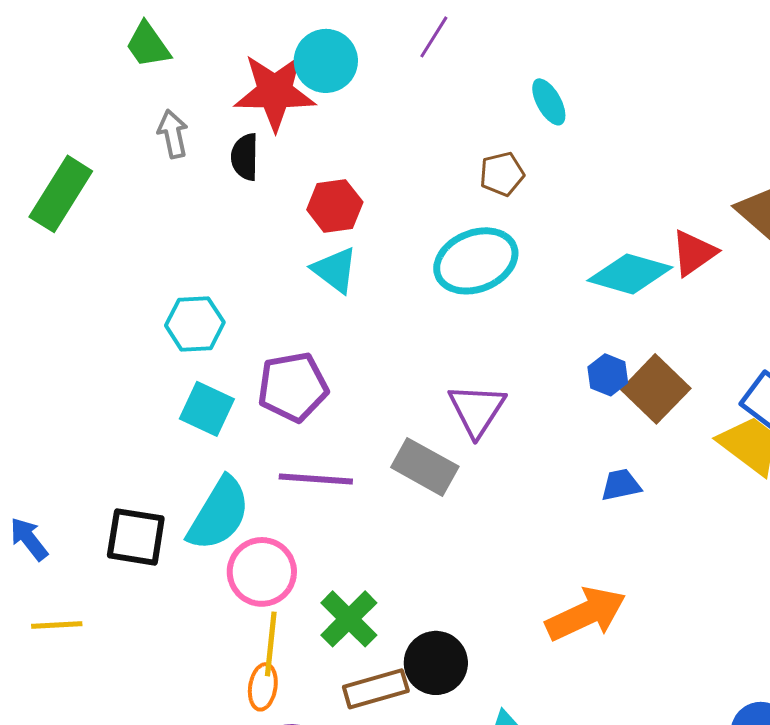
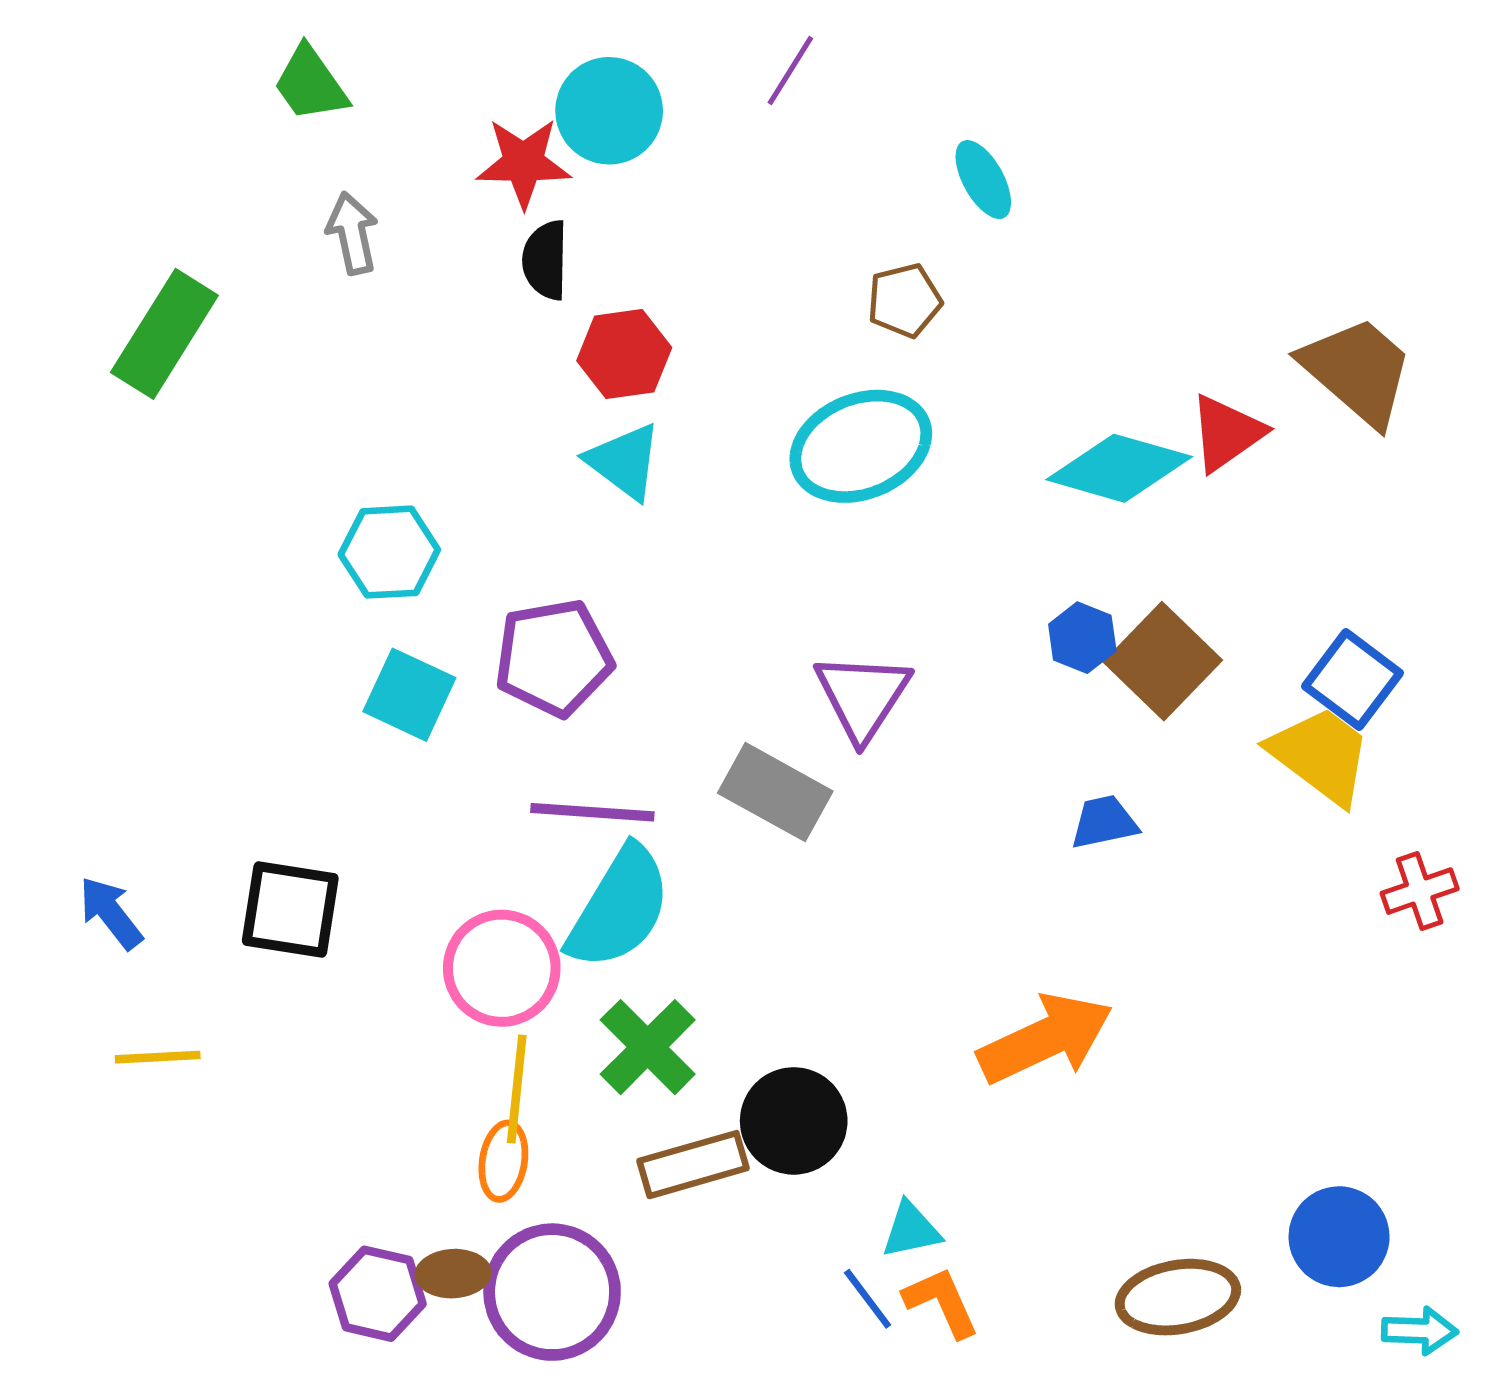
red star: (275, 92) -> (524, 163), size x0.7
black semicircle: (245, 157) -> (545, 260), moved
cyan semicircle: (219, 514) -> (619, 908), moved

